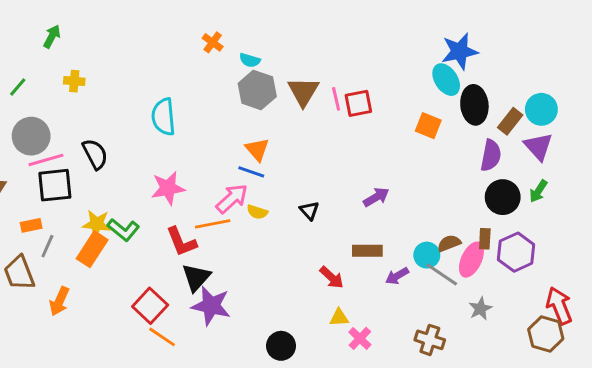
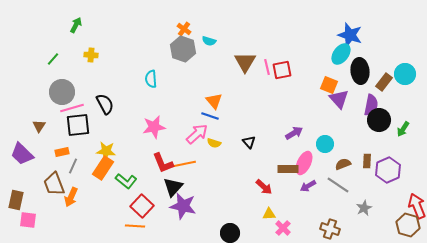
blue star: (460, 51) -> (350, 35), turned 30
cyan ellipse: (446, 80) -> (341, 54), turned 70
gray hexagon: (257, 90) -> (183, 49), moved
cyan semicircle: (163, 117) -> (151, 79), size x0.7
purple triangle: (538, 147) -> (339, 99), moved
black circle: (503, 197) -> (379, 120), moved
orange line: (213, 224) -> (184, 164), moved
green L-shape: (123, 230) -> (126, 181), moved
cyan circle: (427, 255) -> (325, 144), moved
pink ellipse: (471, 260) -> (304, 163), moved
orange arrow: (59, 301) -> (71, 197), moved
orange line: (162, 337) -> (135, 226), moved, turned -30

